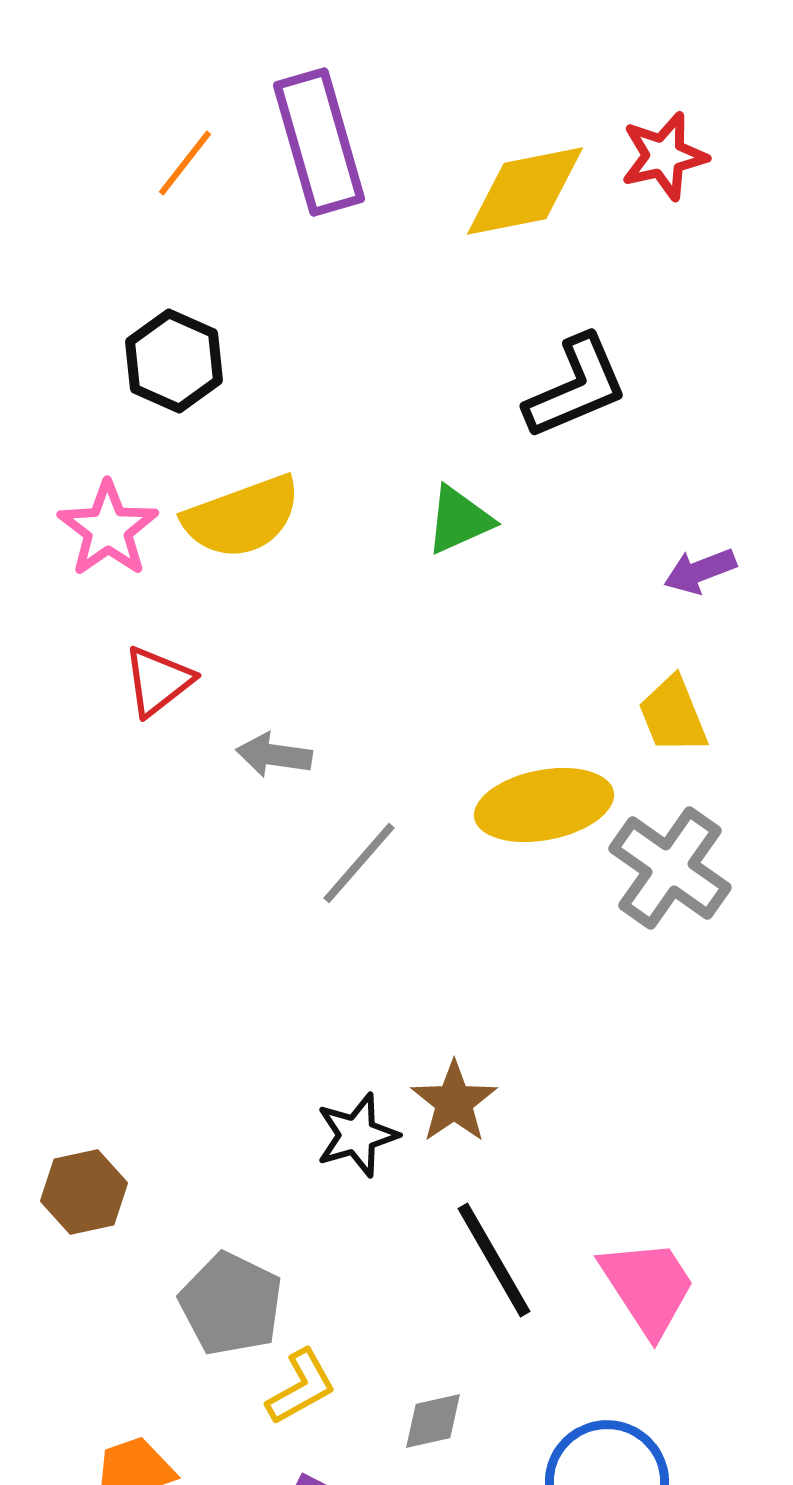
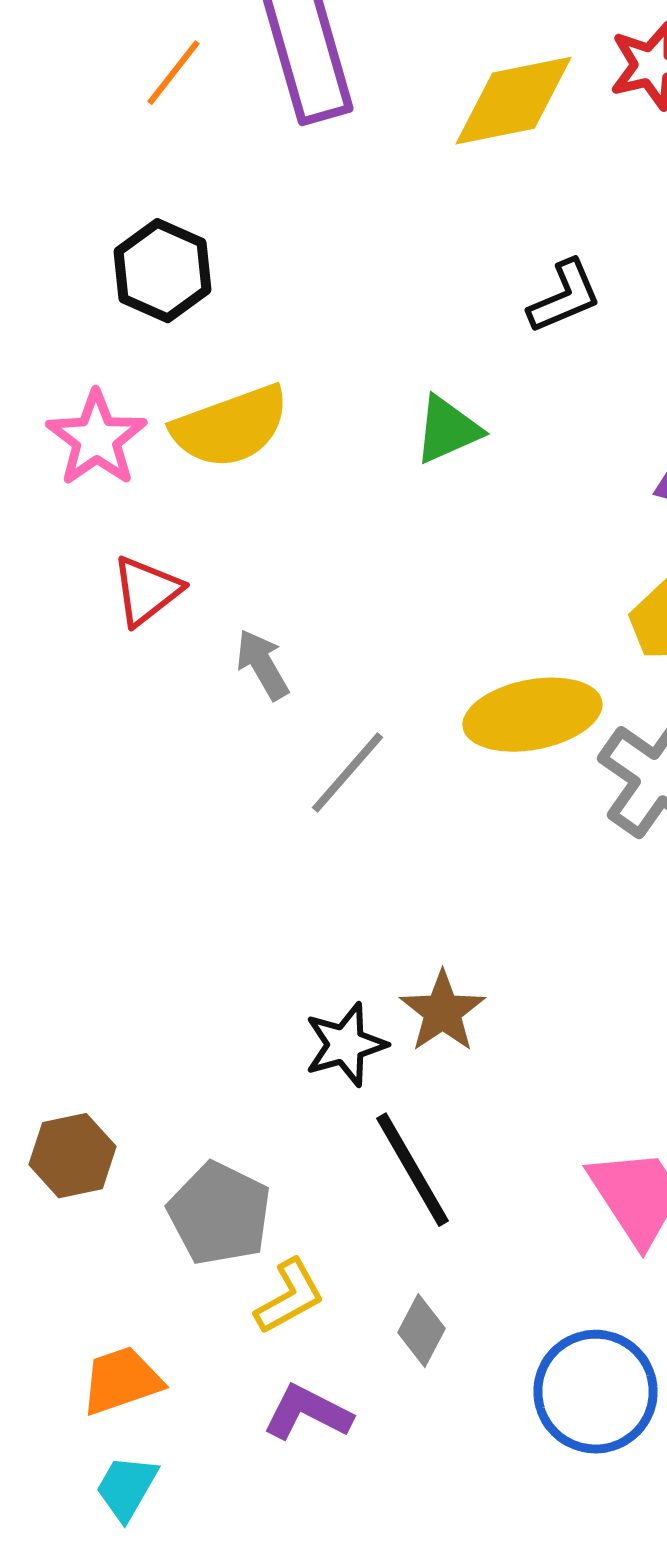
black L-shape: (576, 387) -> (564, 297), size x0.7
gray arrow: (274, 755) -> (262, 665), turned 52
brown hexagon: (84, 1192) -> (72, 1156), moved
black line: (494, 1260) -> (412, 1170), moved
gray diamond: (433, 1421) -> (422, 1331), turned -50

